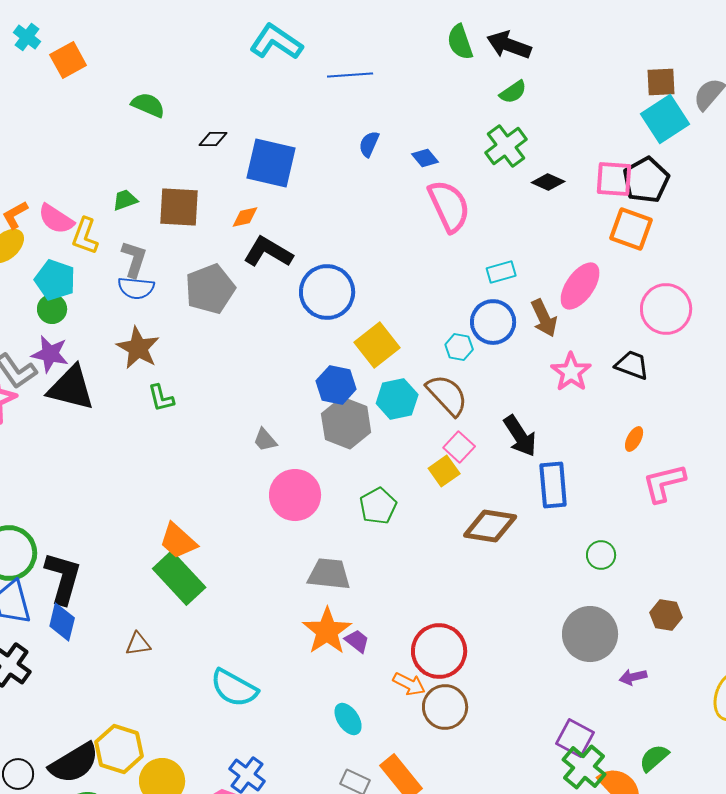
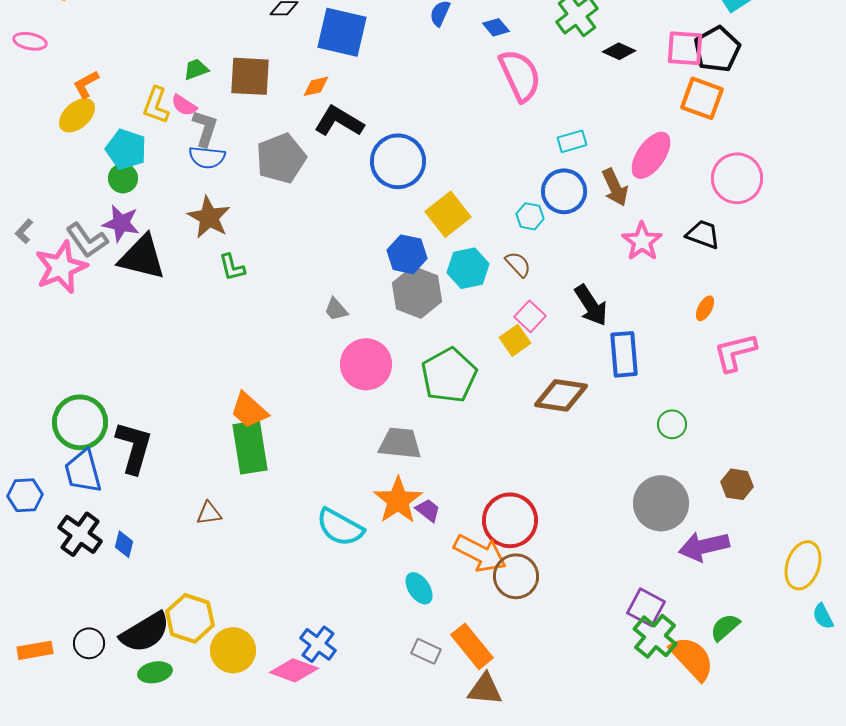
pink semicircle: (56, 219) -> (184, 105), moved, size x0.7
brown semicircle: (447, 395) -> (518, 264), size x0.6
green pentagon: (378, 506) -> (449, 375), size x1.5
green rectangle: (179, 578) -> (250, 447), turned 34
blue diamond: (62, 622) -> (124, 544), moved, size x0.7
purple arrow: (633, 677) -> (704, 546), size x1.8
orange arrow: (409, 684) -> (480, 553), size x1.6
cyan semicircle: (234, 688) -> (340, 527), moved

